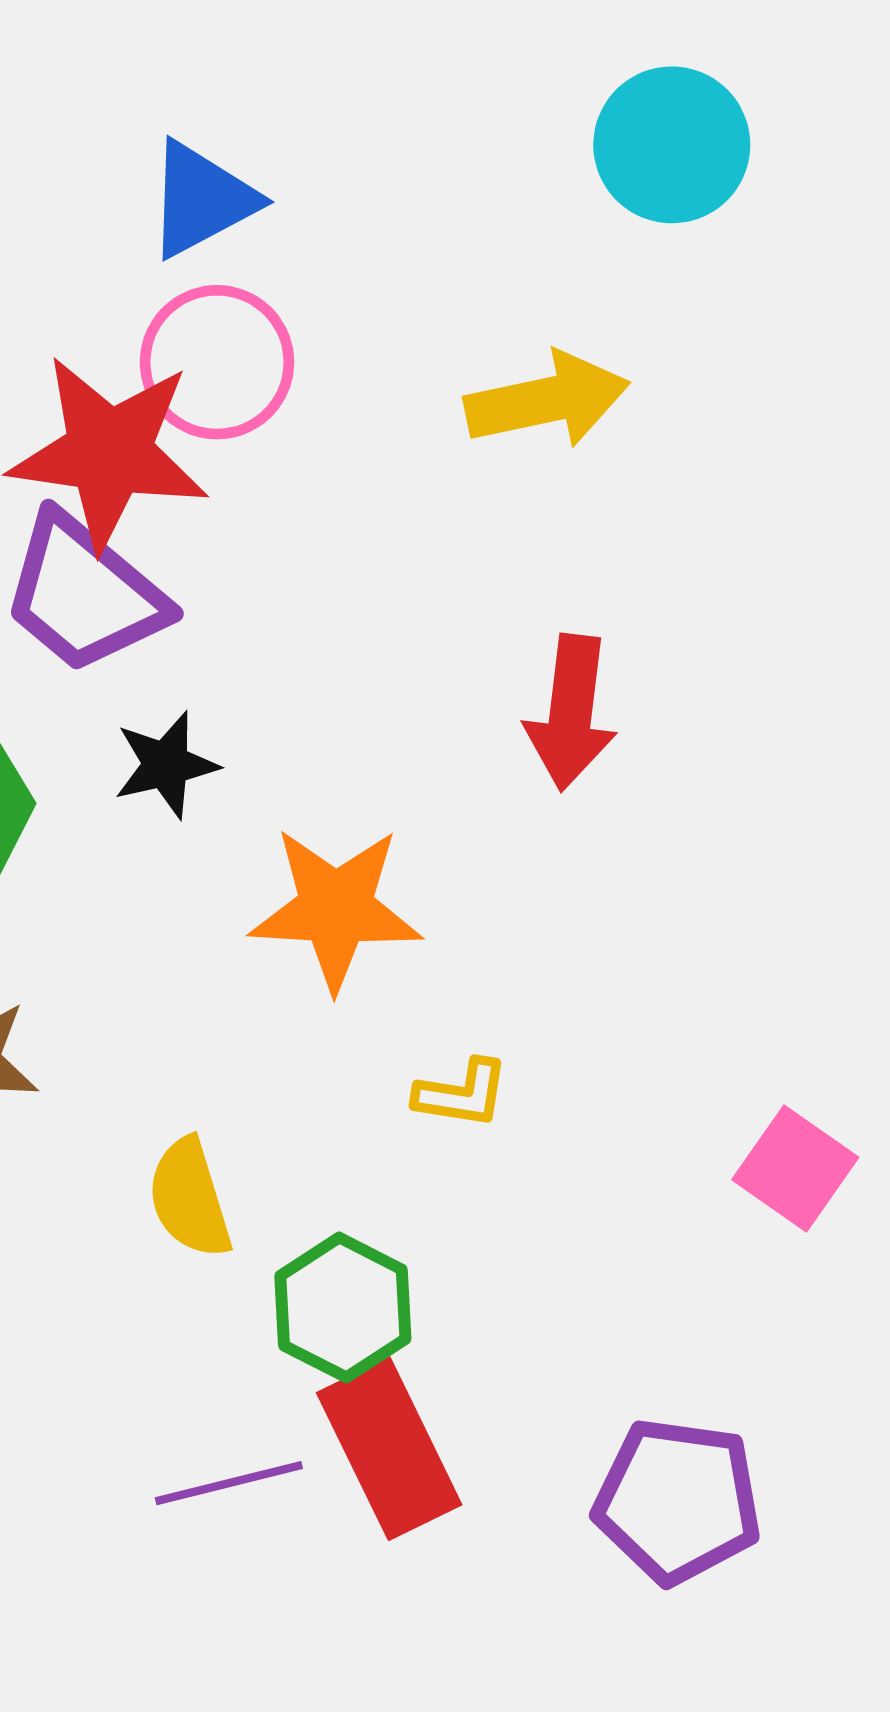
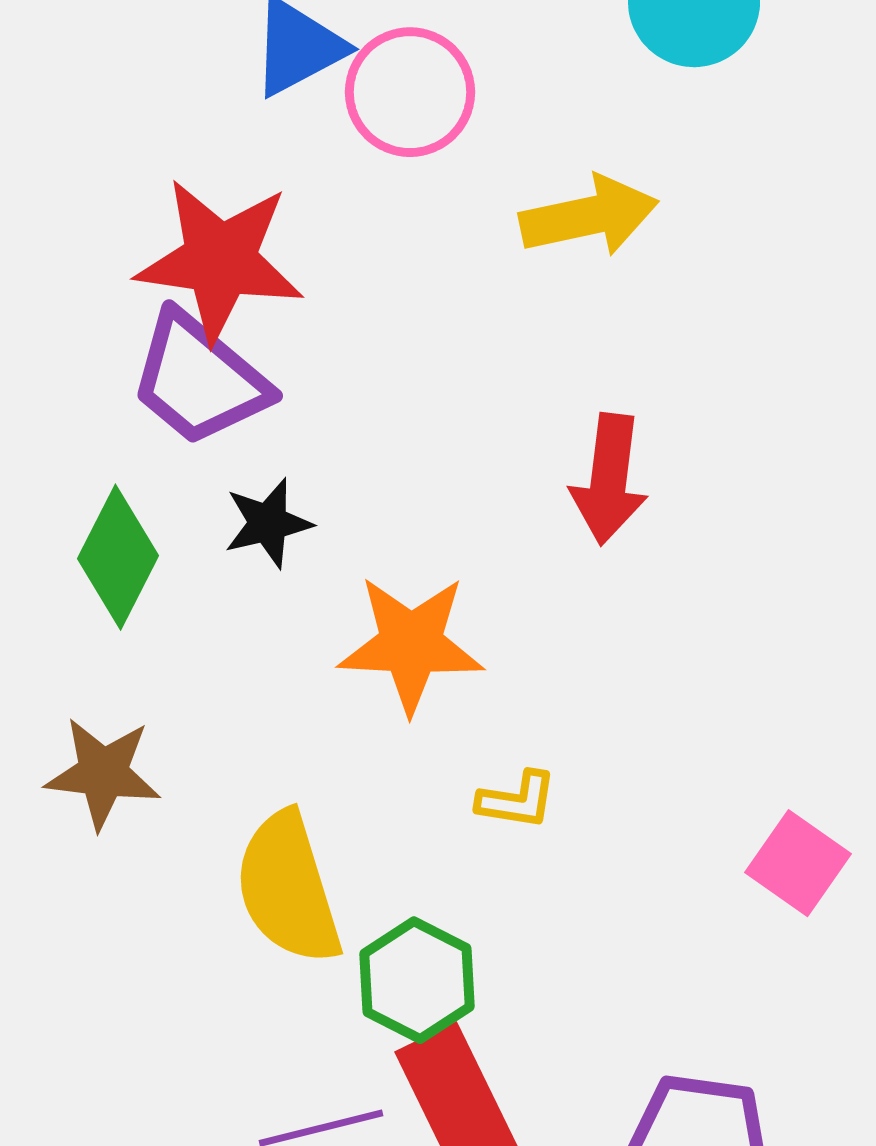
pink circle: (217, 362) -> (410, 92), moved
yellow semicircle: (190, 1198) -> (288, 888), size x1.5

